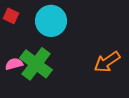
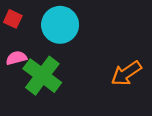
pink semicircle: (14, 64) -> (16, 58), moved

